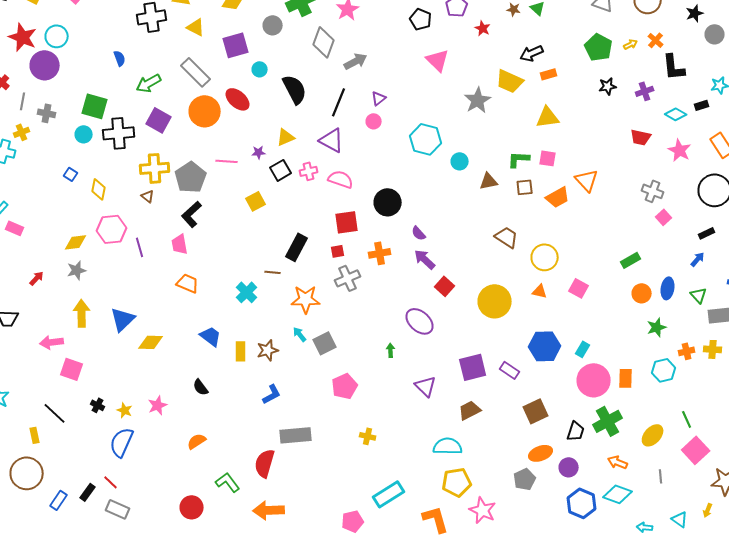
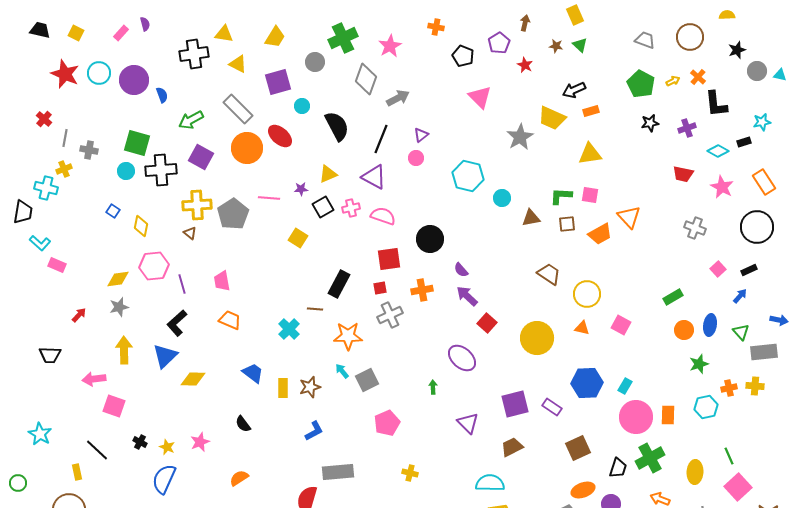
purple circle: (45, 65) -> (134, 80), moved
yellow square: (256, 201) -> (298, 238), turned -30
black L-shape: (192, 214) -> (177, 323), moved
pink square: (664, 217) -> (718, 269), moved
yellow ellipse: (653, 435) -> (695, 472), turned -40

